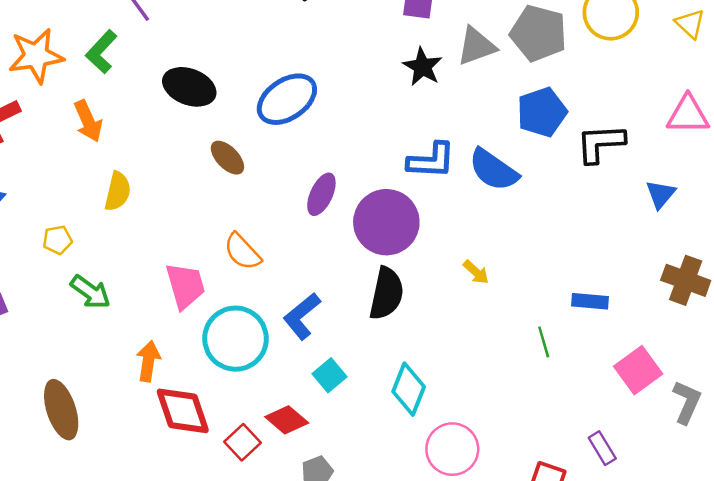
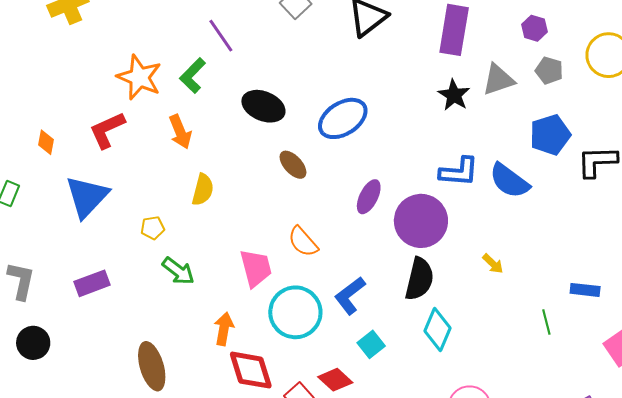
gray pentagon: (538, 33) -> (549, 71), size x0.6
orange star: (36, 56) -> (139, 77), turned 30
cyan diamond: (409, 389) -> (437, 330), moved

